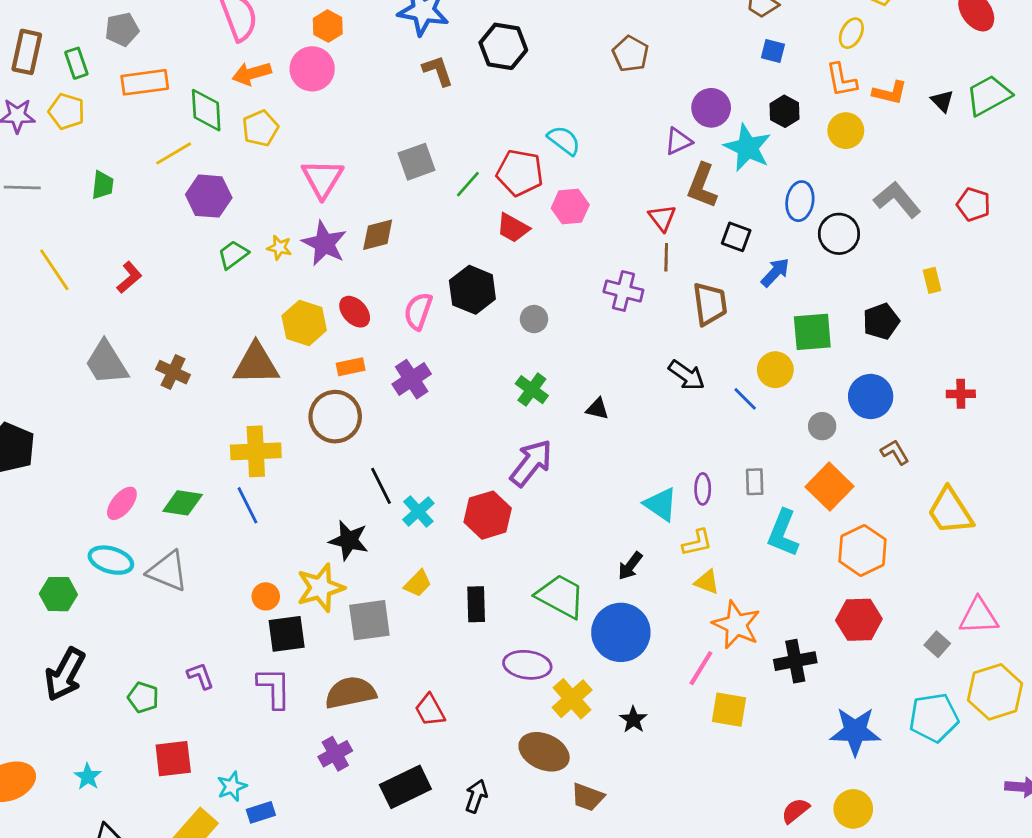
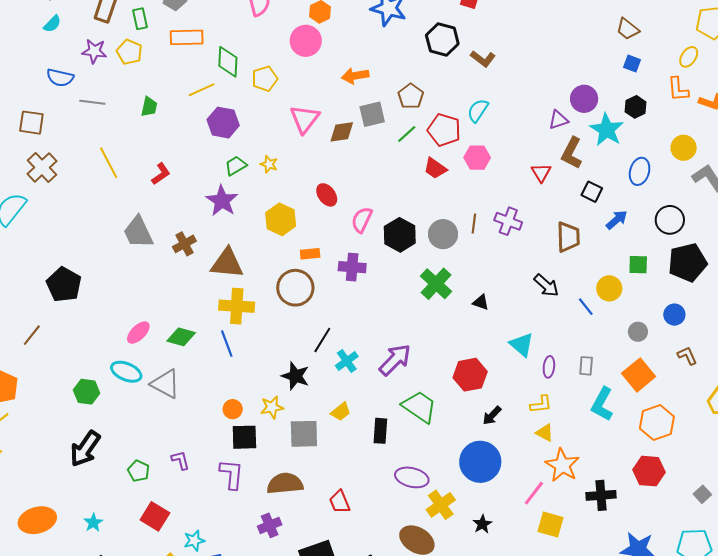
brown pentagon: (631, 54) -> (411, 96), moved
brown L-shape: (438, 71) -> (483, 59), moved, turned 140
orange arrow: (252, 73) -> (355, 76), moved
yellow circle: (846, 131) -> (684, 148), moved
cyan semicircle: (564, 140) -> (478, 110), turned -100
black circle: (839, 234) -> (670, 220), moved
brown diamond: (378, 235) -> (342, 132), moved
purple star: (324, 243) -> (222, 201), moved
brown line: (666, 257) -> (474, 224), moved
black hexagon: (472, 290) -> (400, 235), moved
red ellipse: (355, 312) -> (327, 195), moved
gray circle: (534, 319) -> (443, 234), size x1.5
black pentagon: (881, 321) -> (688, 262), size x1.5
green square: (812, 332) -> (638, 265), size x0.7
brown triangle: (256, 364) -> (227, 263), moved
brown cross: (173, 372) -> (184, 244), turned 30
purple cross: (412, 379) -> (352, 267), turned 32
green cross: (532, 390) -> (436, 284), size x1.4
blue circle: (871, 396) -> (674, 315), size x0.7
purple arrow: (531, 463) -> (395, 360), moved
black line: (381, 486) -> (322, 340), turned 52
cyan triangle: (661, 504) -> (522, 345), moved
red hexagon: (488, 515) -> (470, 375), moved
yellow star: (321, 588) -> (272, 407), size x0.7
green trapezoid: (561, 596) -> (419, 407), moved
red square: (173, 759) -> (155, 516), turned 32

